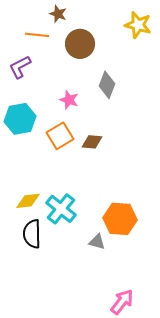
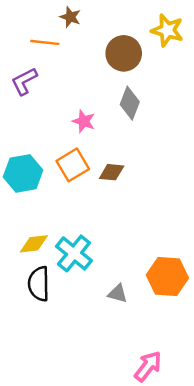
brown circle: (80, 44) -> (124, 53), moved
cyan hexagon: (20, 119) -> (23, 173), moved
orange hexagon: (120, 219) -> (167, 277), moved

